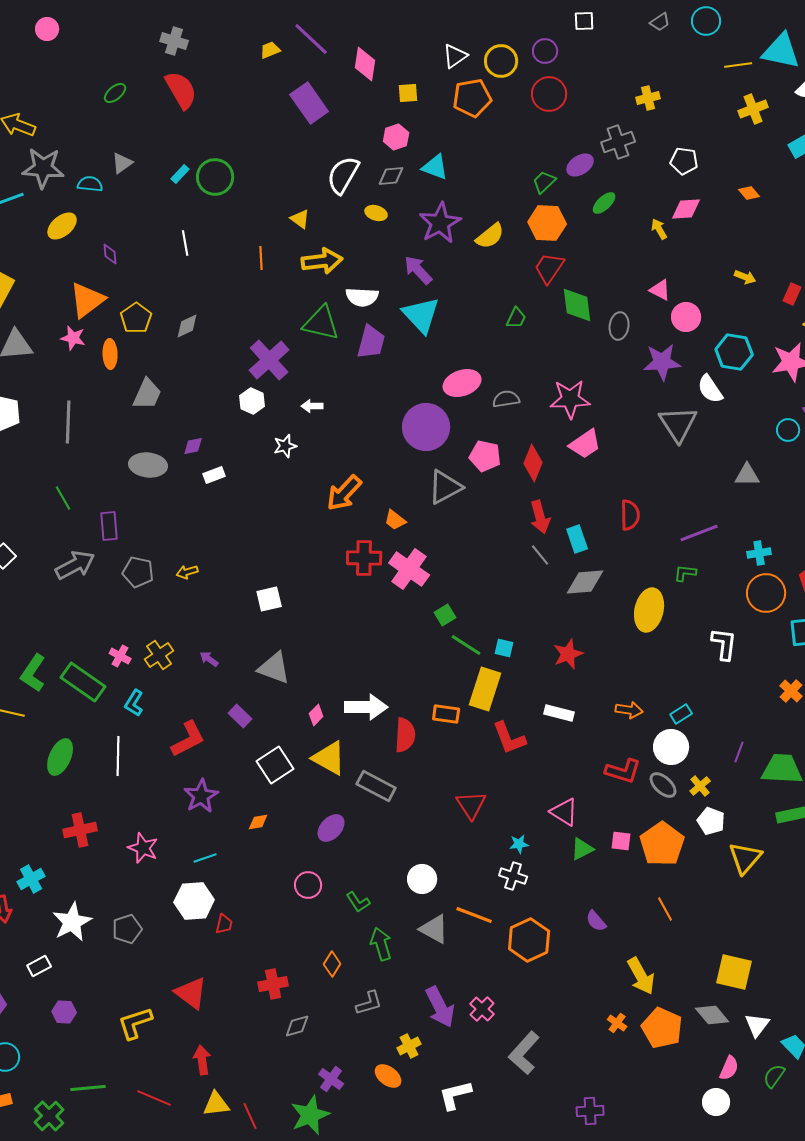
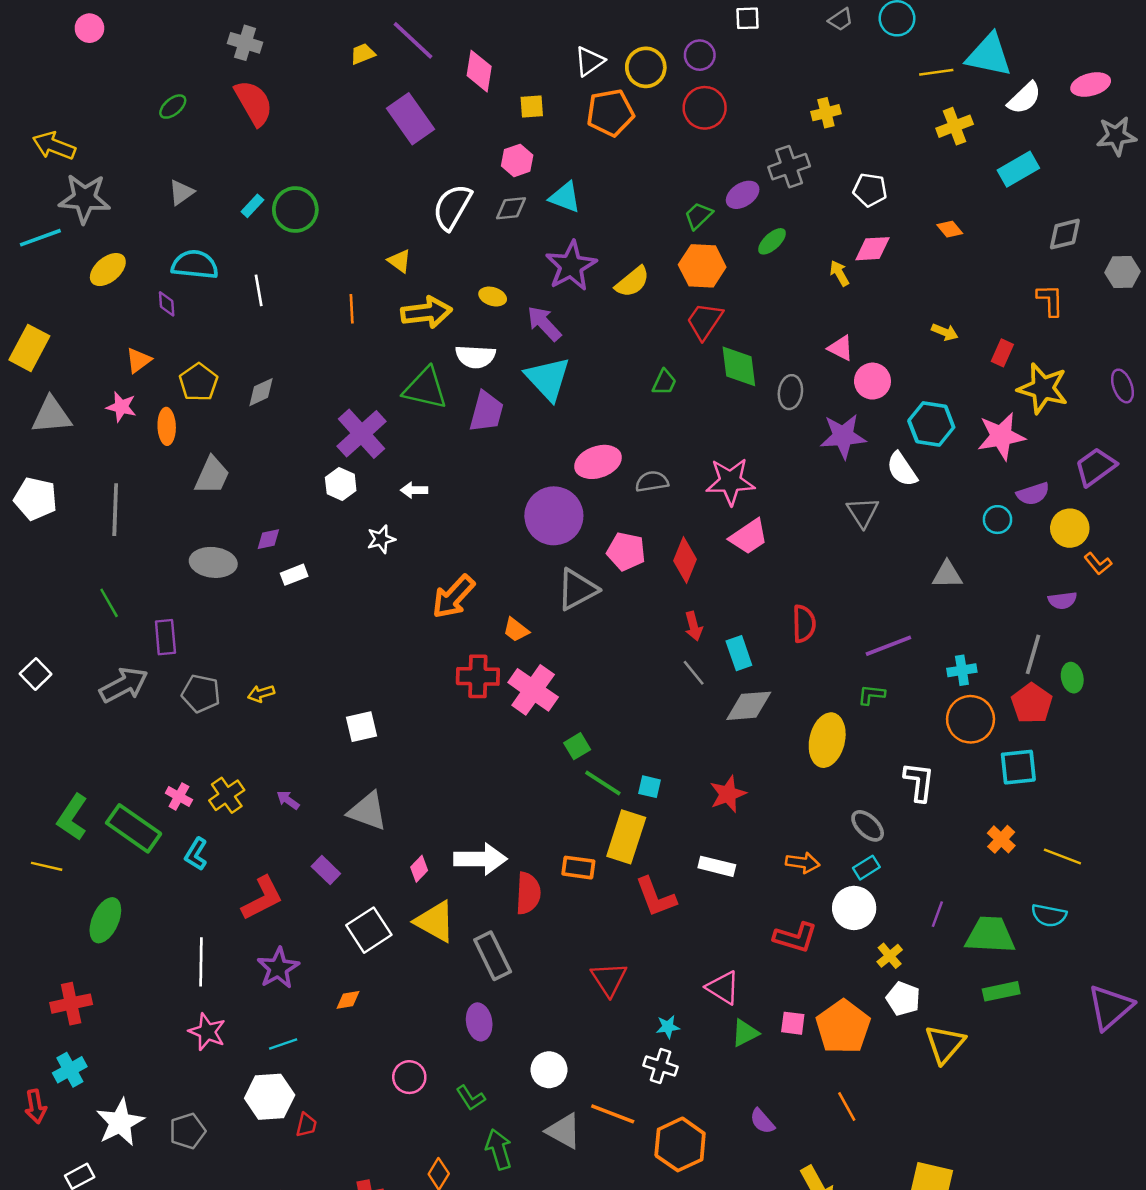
cyan semicircle: (90, 184) -> (195, 265), moved, size x1.5
yellow ellipse: (376, 213) -> (493, 297), moved
orange triangle: (87, 300) -> (138, 360), size x0.6
gray triangle: (678, 424) -> (863, 512), size x0.7
red arrow: (540, 517) -> (694, 626), size x0.7
white line: (118, 756) -> (201, 962), moved
gray ellipse: (663, 785) -> (868, 826), moved
gray rectangle: (376, 786) -> (493, 956), turned 36
purple ellipse: (331, 828) -> (479, 1022), moved, turned -52
red cross: (80, 830) -> (71, 1004), moved

